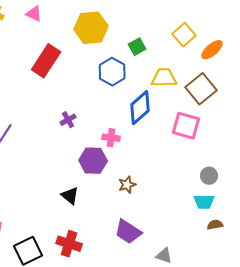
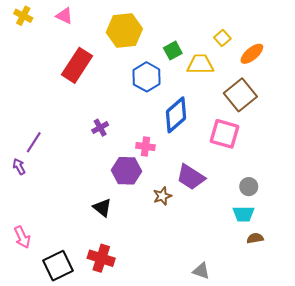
yellow square: (184, 35) -> (222, 38), size x0.7
yellow trapezoid: (164, 78) -> (200, 64), moved
purple trapezoid: (128, 232) -> (191, 177), moved

